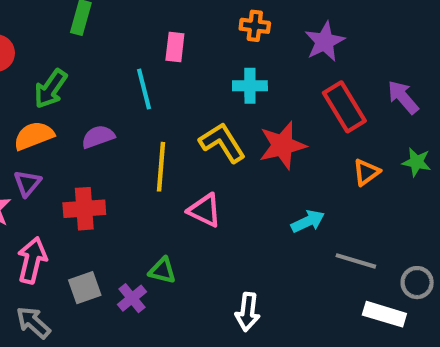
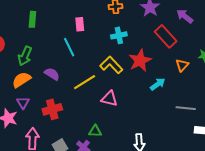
purple arrow: (403, 97) -> (185, 16), moved
purple semicircle: (98, 137) -> (52, 74), turned 63
yellow line: (161, 167) -> (85, 82), turned 65
cyan arrow: (308, 221) -> (158, 84), moved

